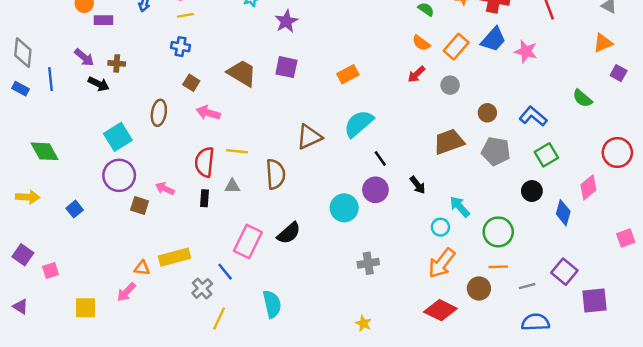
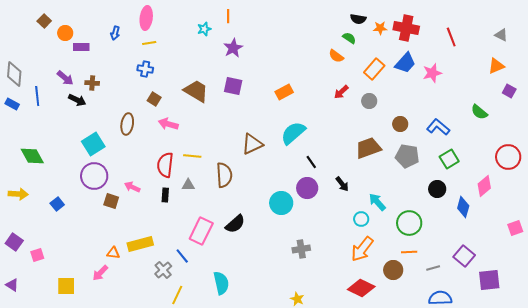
orange semicircle: (421, 43) -> (336, 56), moved
pink star: (526, 51) -> (432, 73), turned -30

